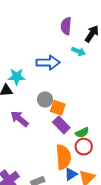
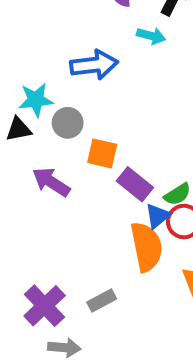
gray circle: (45, 99) -> (68, 123), moved
orange square: (58, 108) -> (102, 153), moved
blue triangle: (71, 174) -> (158, 216), moved

